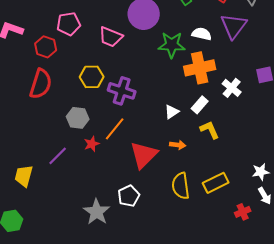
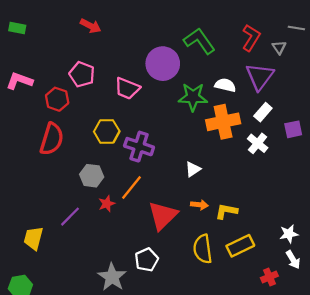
pink pentagon: (69, 24) -> (82, 74), turned 30
white rectangle: (200, 105) -> (263, 112), moved
yellow L-shape: (210, 130) -> (226, 211), moved, turned -55

